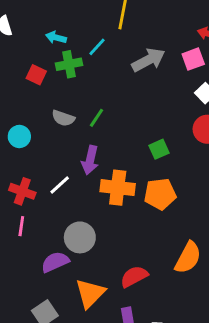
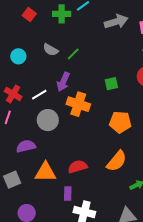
red square: (36, 75) -> (29, 14), moved
orange pentagon: (160, 194) -> (120, 122), moved
gray circle: (80, 237) -> (48, 120), moved
orange triangle: (90, 293) -> (45, 172), turned 35

